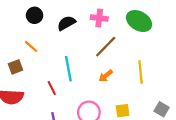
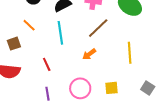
cyan line: (68, 69) -> (60, 33), moved
orange arrow: (106, 76) -> (89, 54), moved

